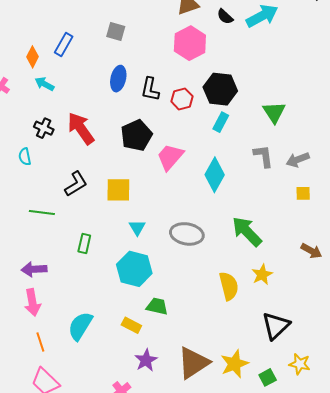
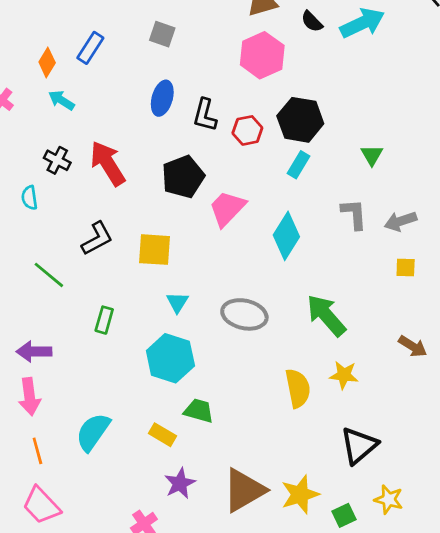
green triangle: (274, 112) -> (372, 155), size x0.7
green line: (42, 212) -> (49, 275), turned 30
yellow star: (262, 275) -> (344, 375), turned 30

